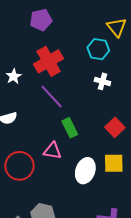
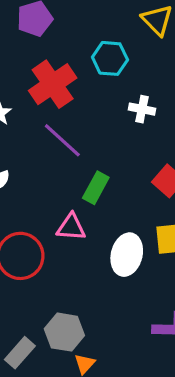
cyan hexagon: (98, 49) -> (110, 58), moved
green rectangle: (70, 128) -> (96, 188), turned 60

